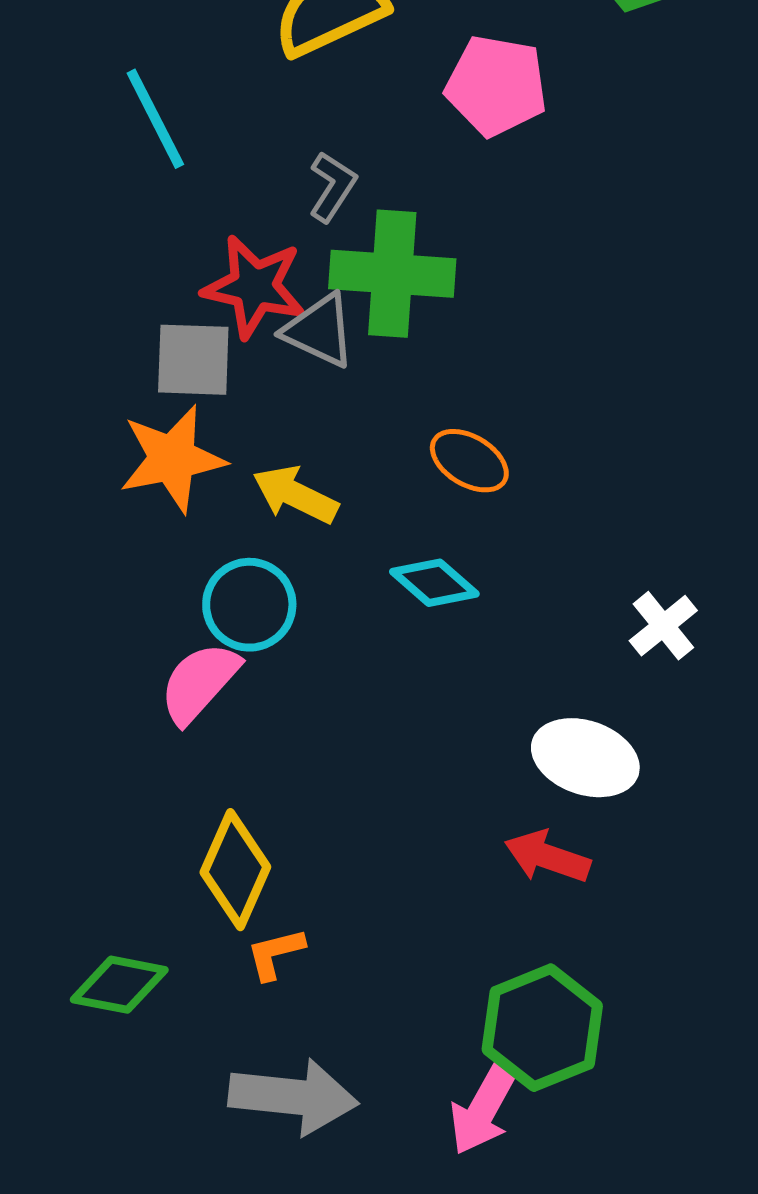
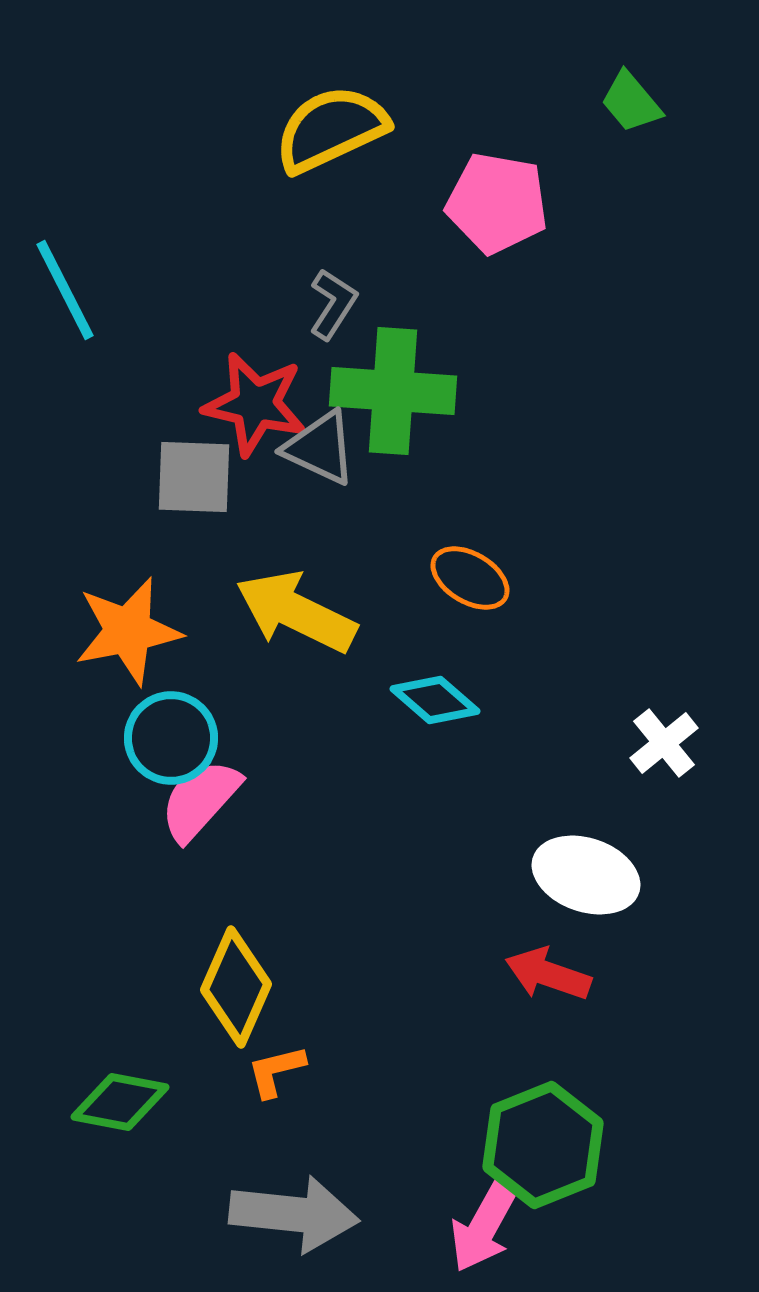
cyan line: (155, 119) -> (65, 290), moved
orange star: (172, 459) -> (128, 631), moved
yellow arrow: (295, 495) -> (296, 612), size x1.4
cyan circle: (249, 605) -> (171, 738), moved

